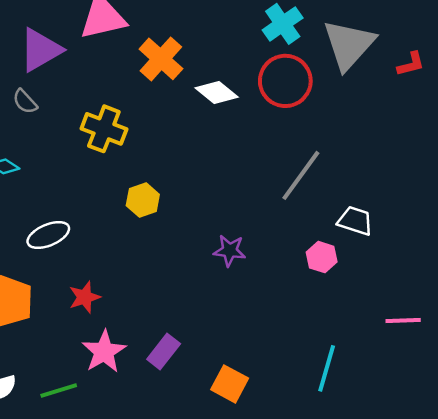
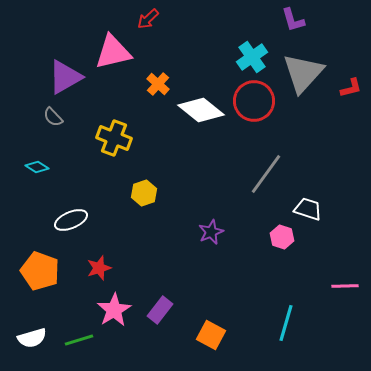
orange cross: (161, 59) -> (158, 84), size x0.7
white diamond: (217, 93) -> (201, 110), size x1.4
purple star: (230, 251) -> (211, 232), turned -30

